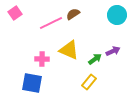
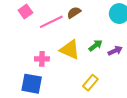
pink square: (15, 13) -> (25, 11), moved
green arrow: (95, 59) -> (96, 45), moved

